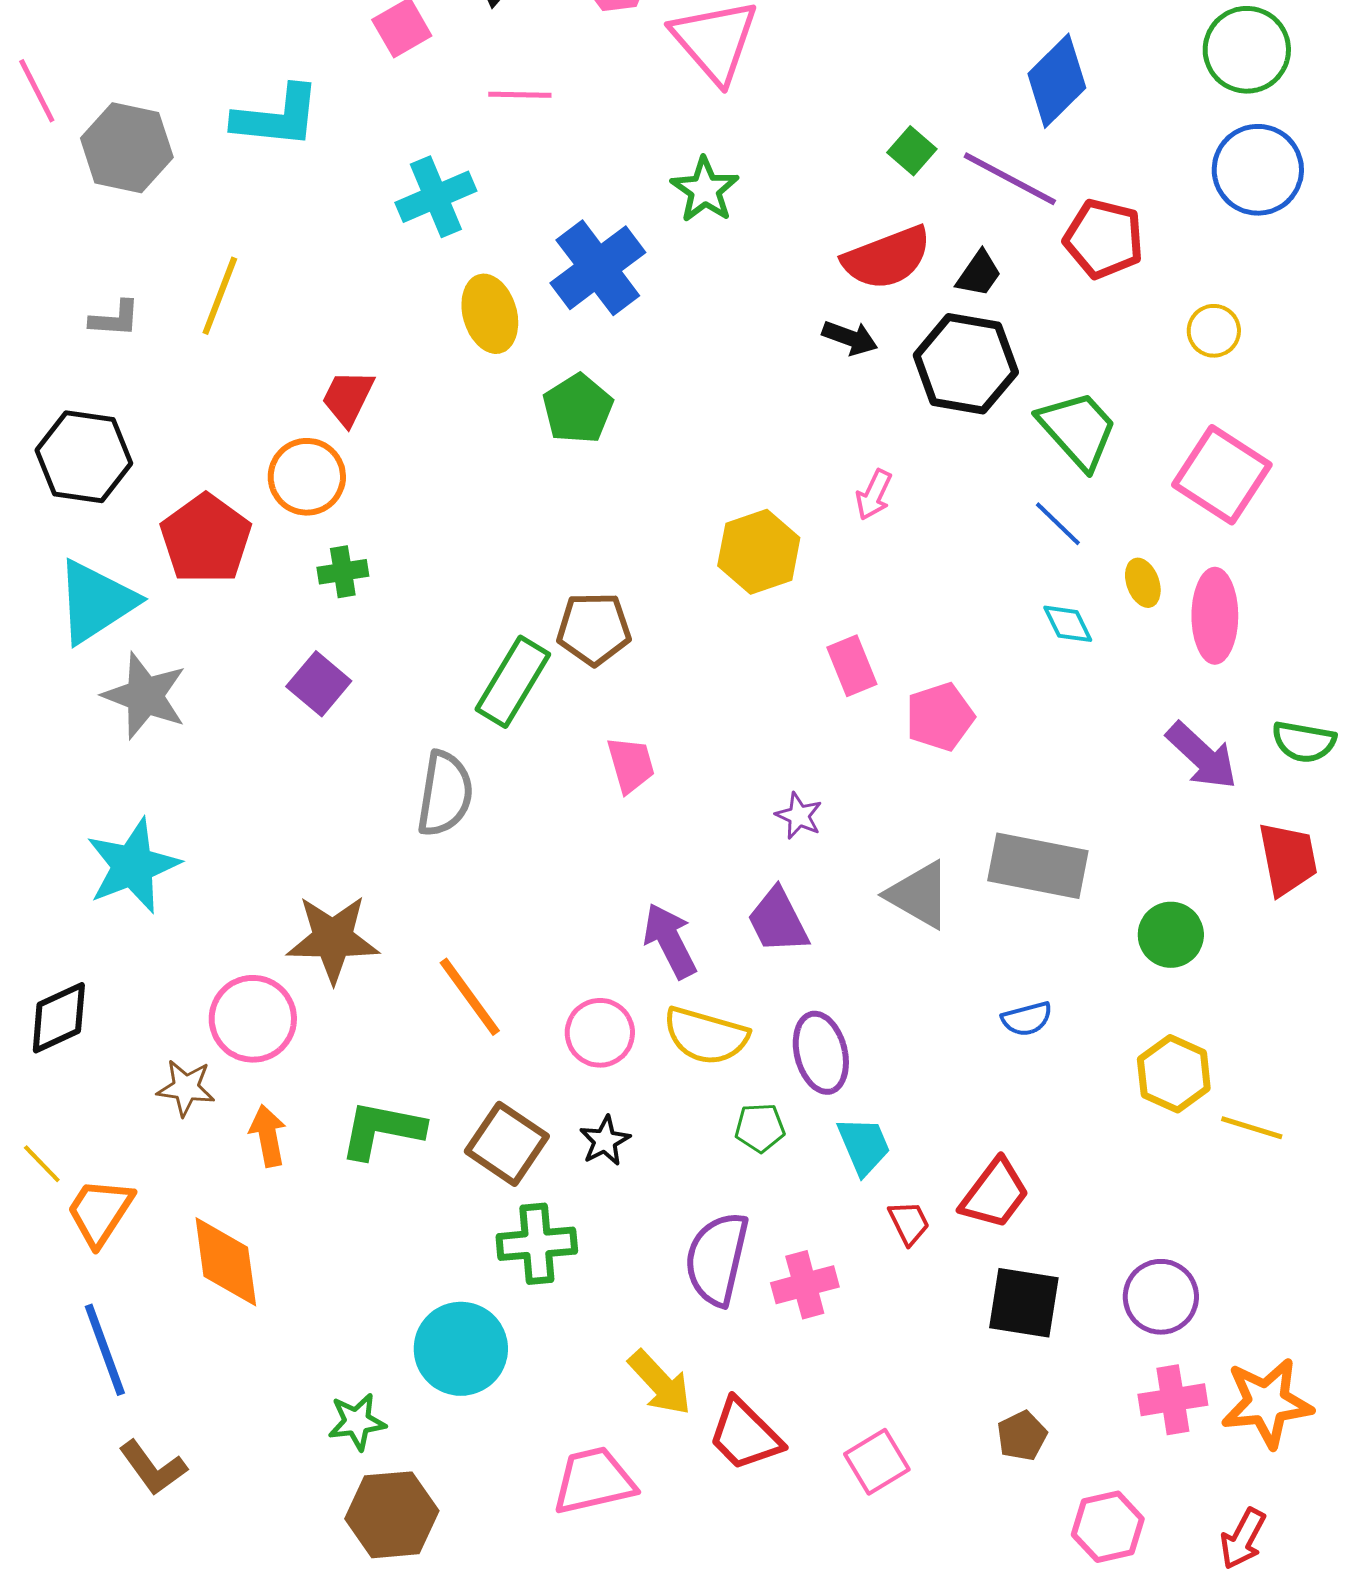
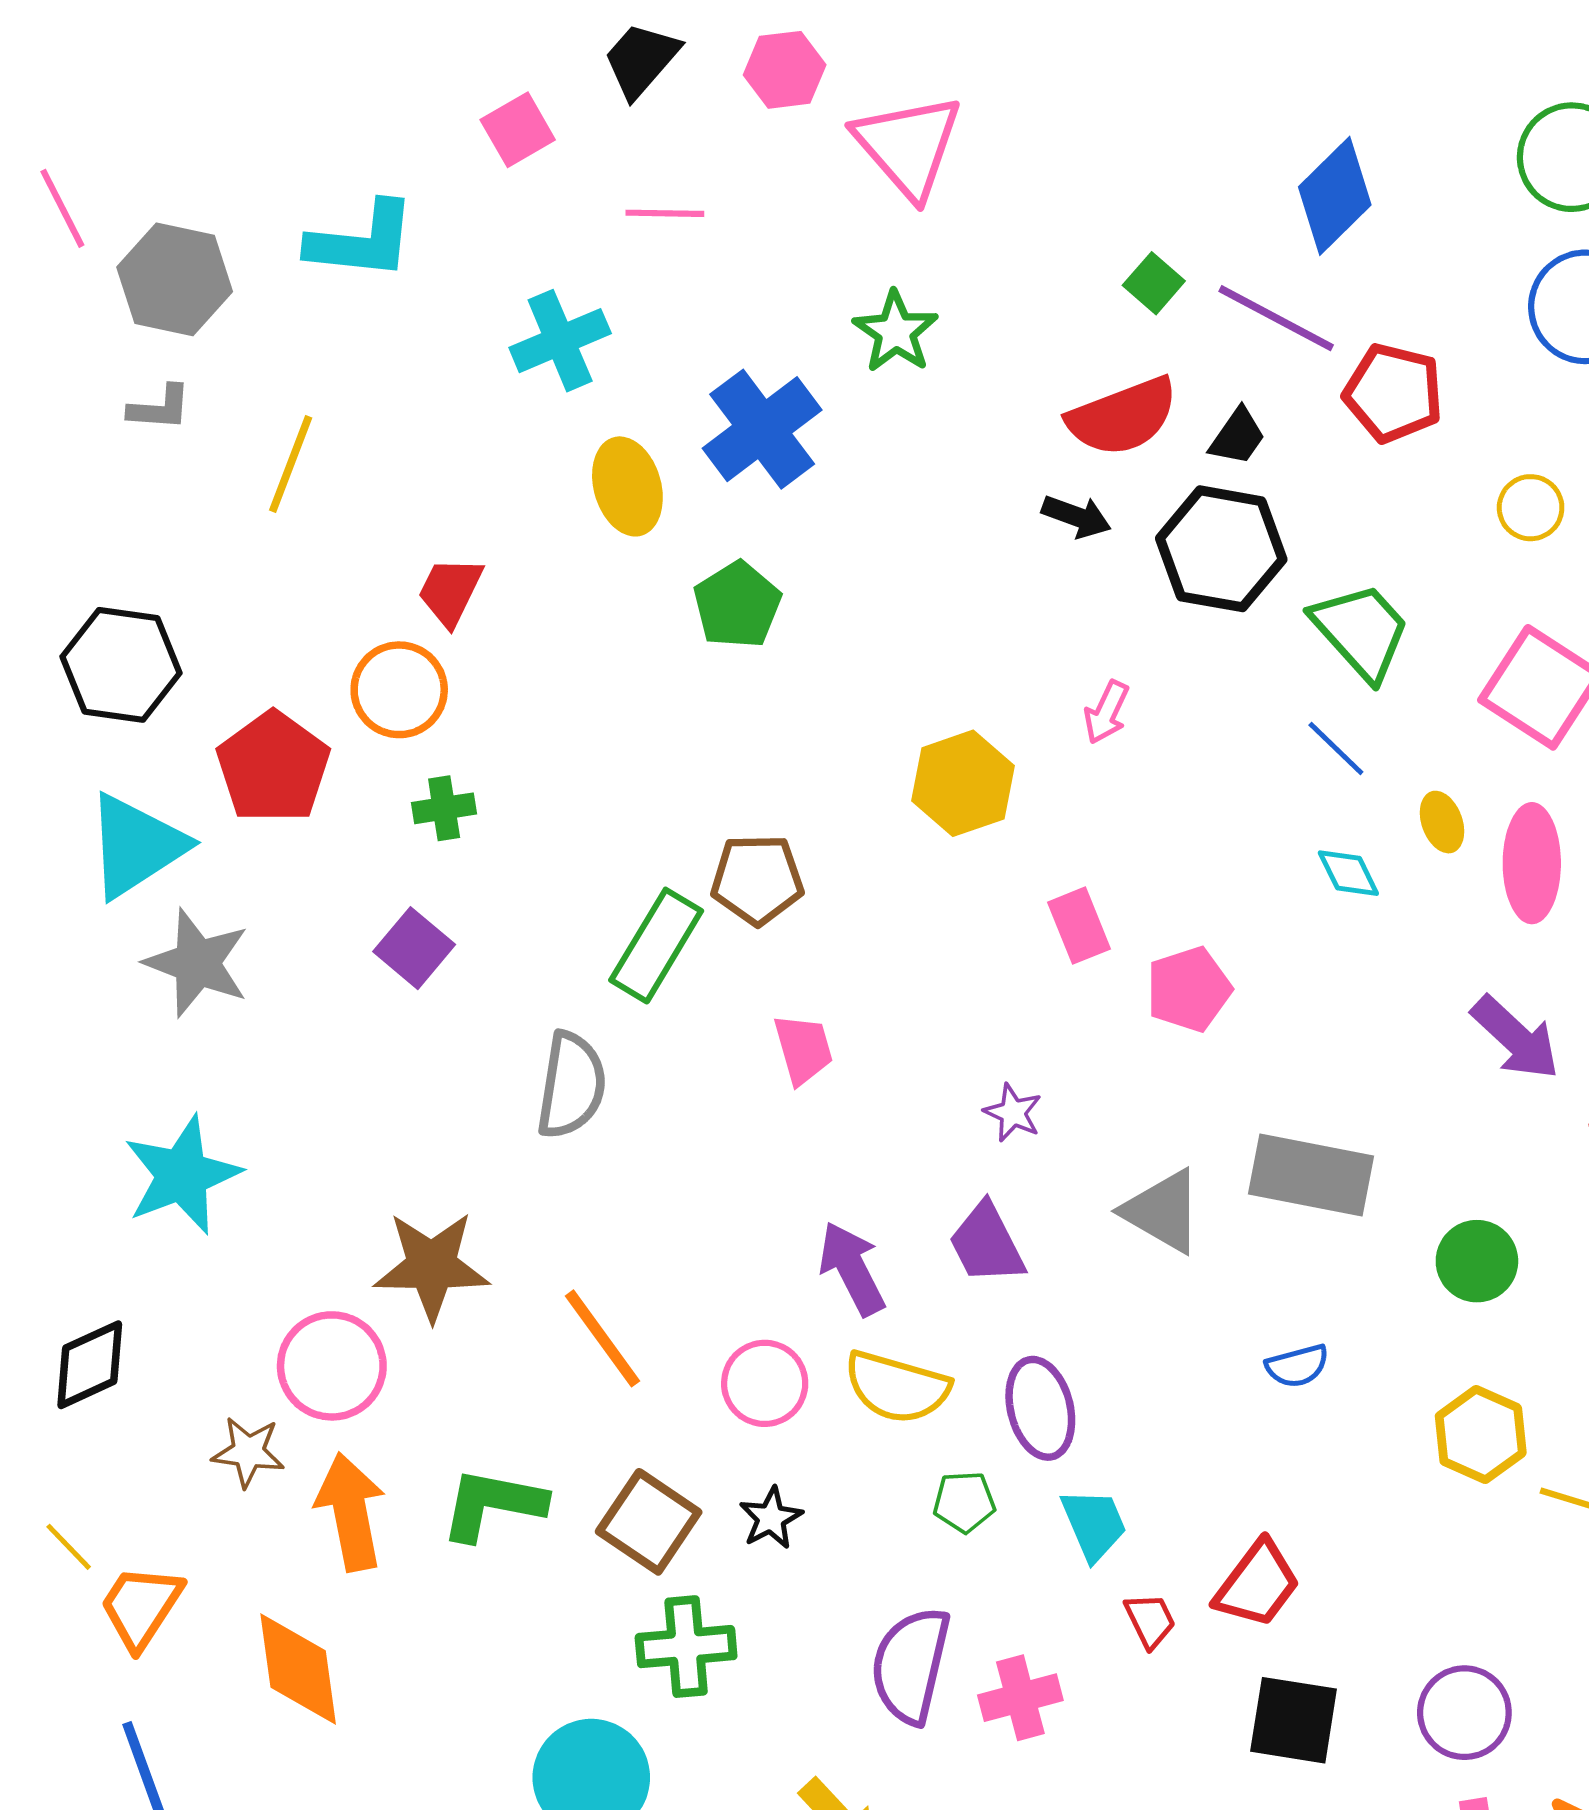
gray L-shape: (115, 319) -> (160, 408), moved
orange arrow: (268, 1136) -> (351, 1512), size x1.5

